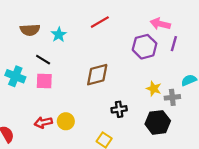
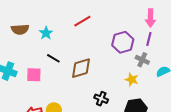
pink arrow: (160, 24) -> (150, 18), moved, turned -102
black line: (43, 60) -> (53, 58), moved
gray cross: (172, 97) -> (142, 60), moved, turned 32
black cross: (119, 109) -> (101, 99), turned 32

